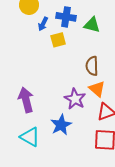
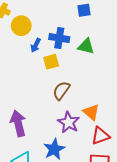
brown semicircle: (92, 66) -> (61, 91), moved, turned 36

